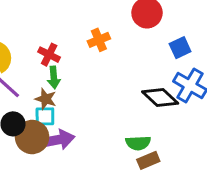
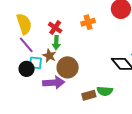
cyan square: (45, 116) -> (35, 63), moved
brown circle: (32, 137) -> (68, 67), moved
brown rectangle: (148, 160) -> (89, 95), moved

